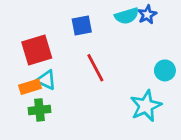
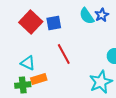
cyan semicircle: (127, 16) -> (87, 16), turned 72
red square: (37, 50) -> (31, 22), moved, turned -30
orange rectangle: (30, 87) -> (39, 79), moved

